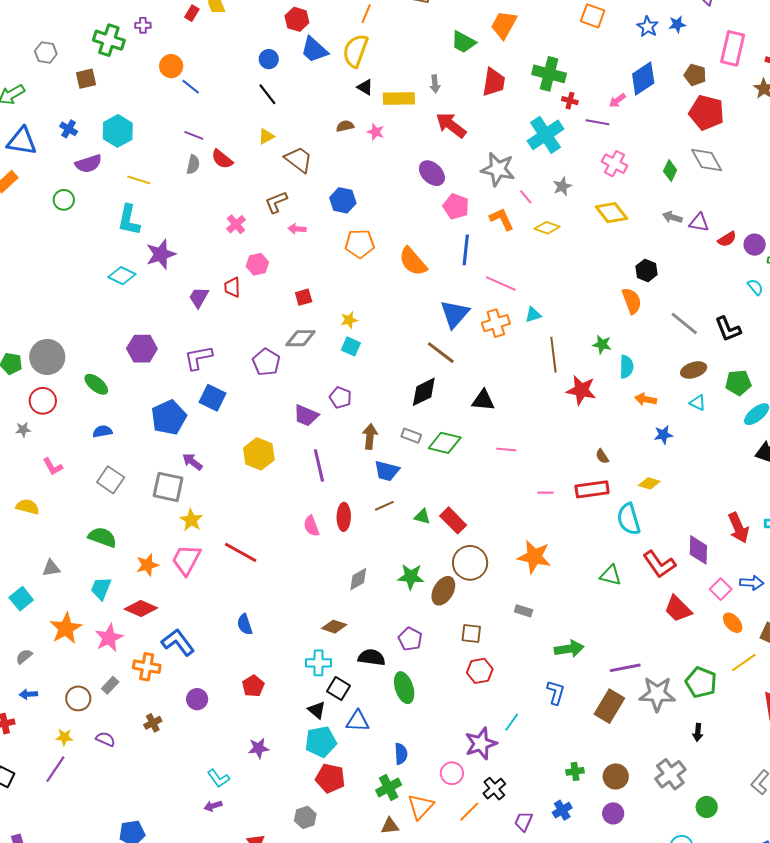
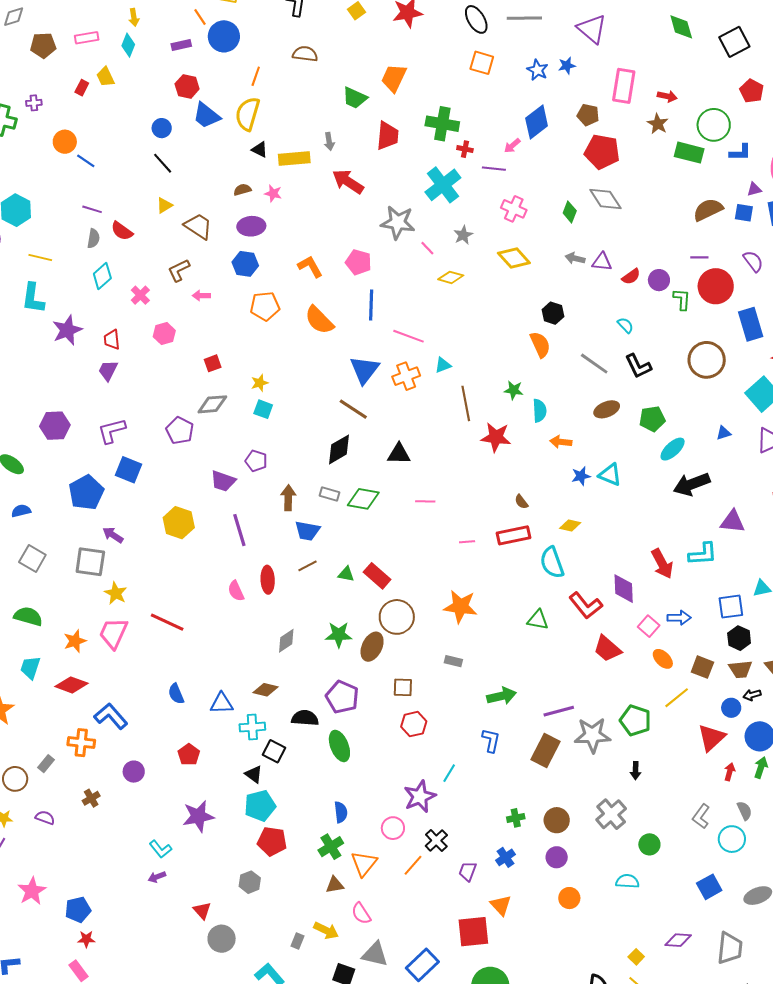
purple ellipse: (432, 173) -> (251, 226), moved, turned -44
orange L-shape: (502, 219) -> (310, 267), moved
cyan diamond: (122, 276) -> (102, 276), moved, turned -64
red trapezoid: (232, 287) -> (112, 340), moved
cyan semicircle: (755, 287) -> (625, 325), moved
cyan triangle: (698, 403) -> (610, 475), moved, size x1.4
pink star: (109, 638) -> (32, 891), moved
purple pentagon: (410, 639) -> (342, 697), size x1.4
blue triangle: (358, 721) -> (222, 703), moved
purple star: (259, 748) -> (198, 816), size x1.5

